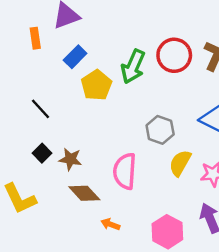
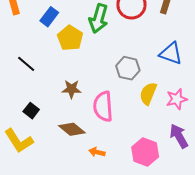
black square: (42, 153) -> (31, 111), moved
brown star: (70, 159) -> (71, 89), moved

